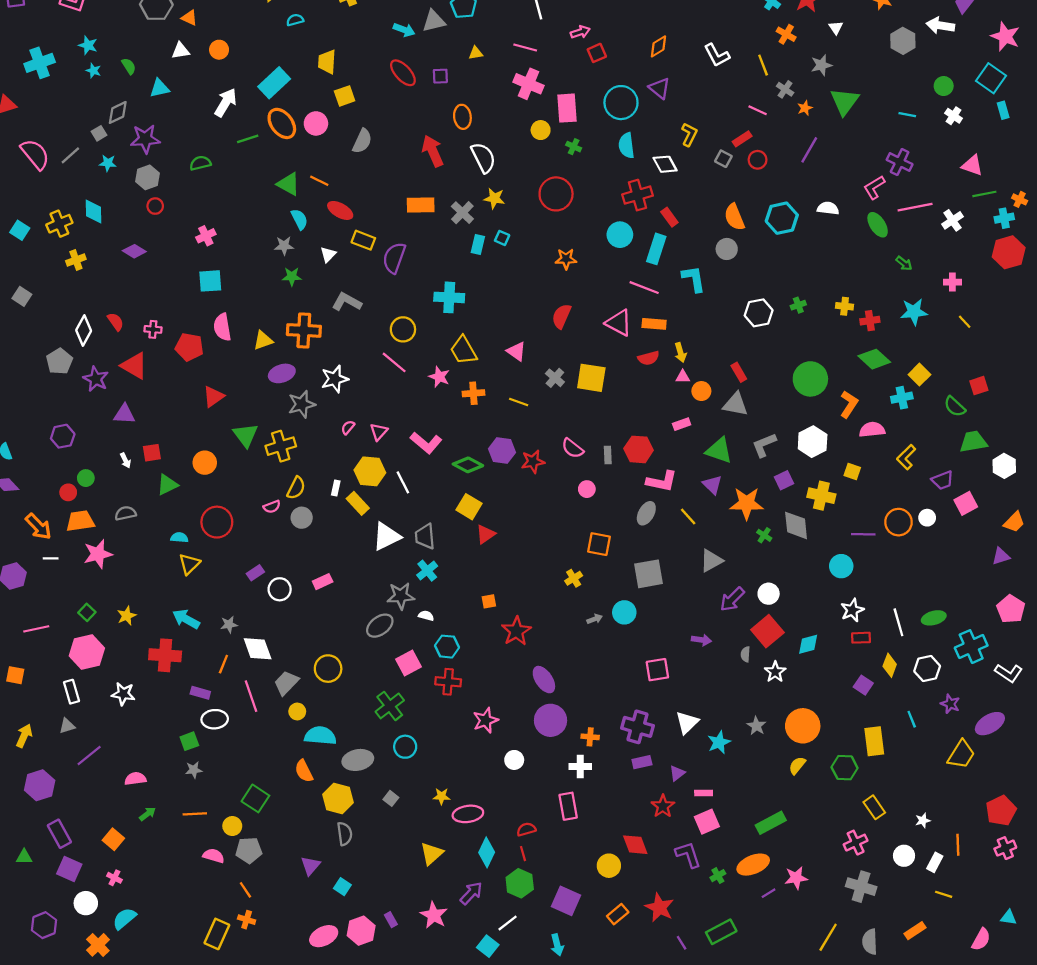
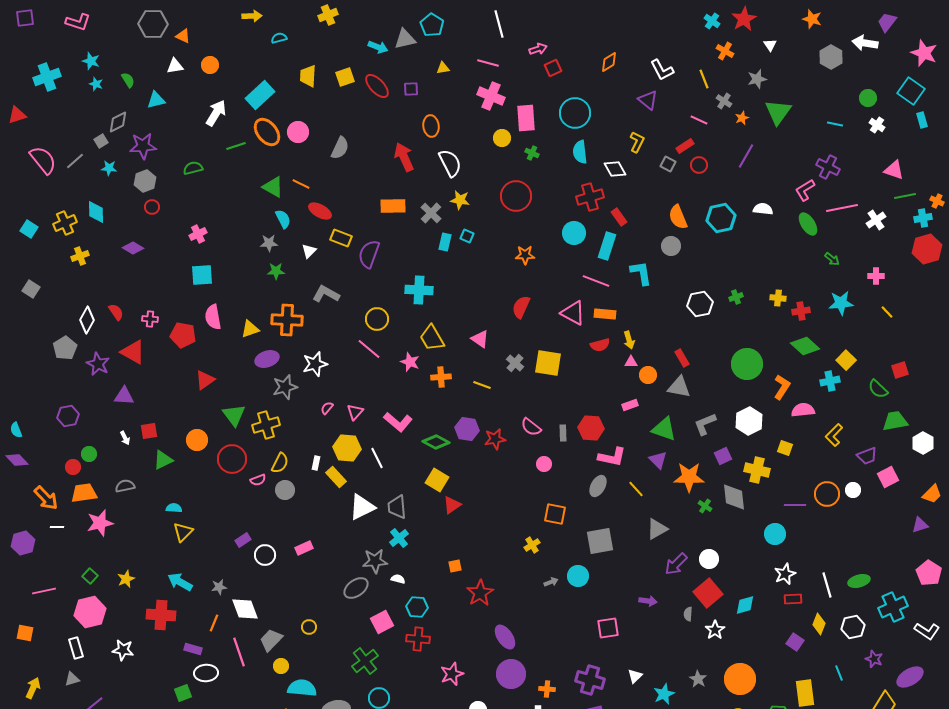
purple triangle: (660, 88) -> (648, 100), moved
yellow square: (345, 96) -> (345, 77), moved
red circle: (217, 522) -> (232, 459), moved
yellow circle: (328, 669) -> (309, 627), size x0.6
white triangle: (687, 723) -> (635, 676), size x0.7

